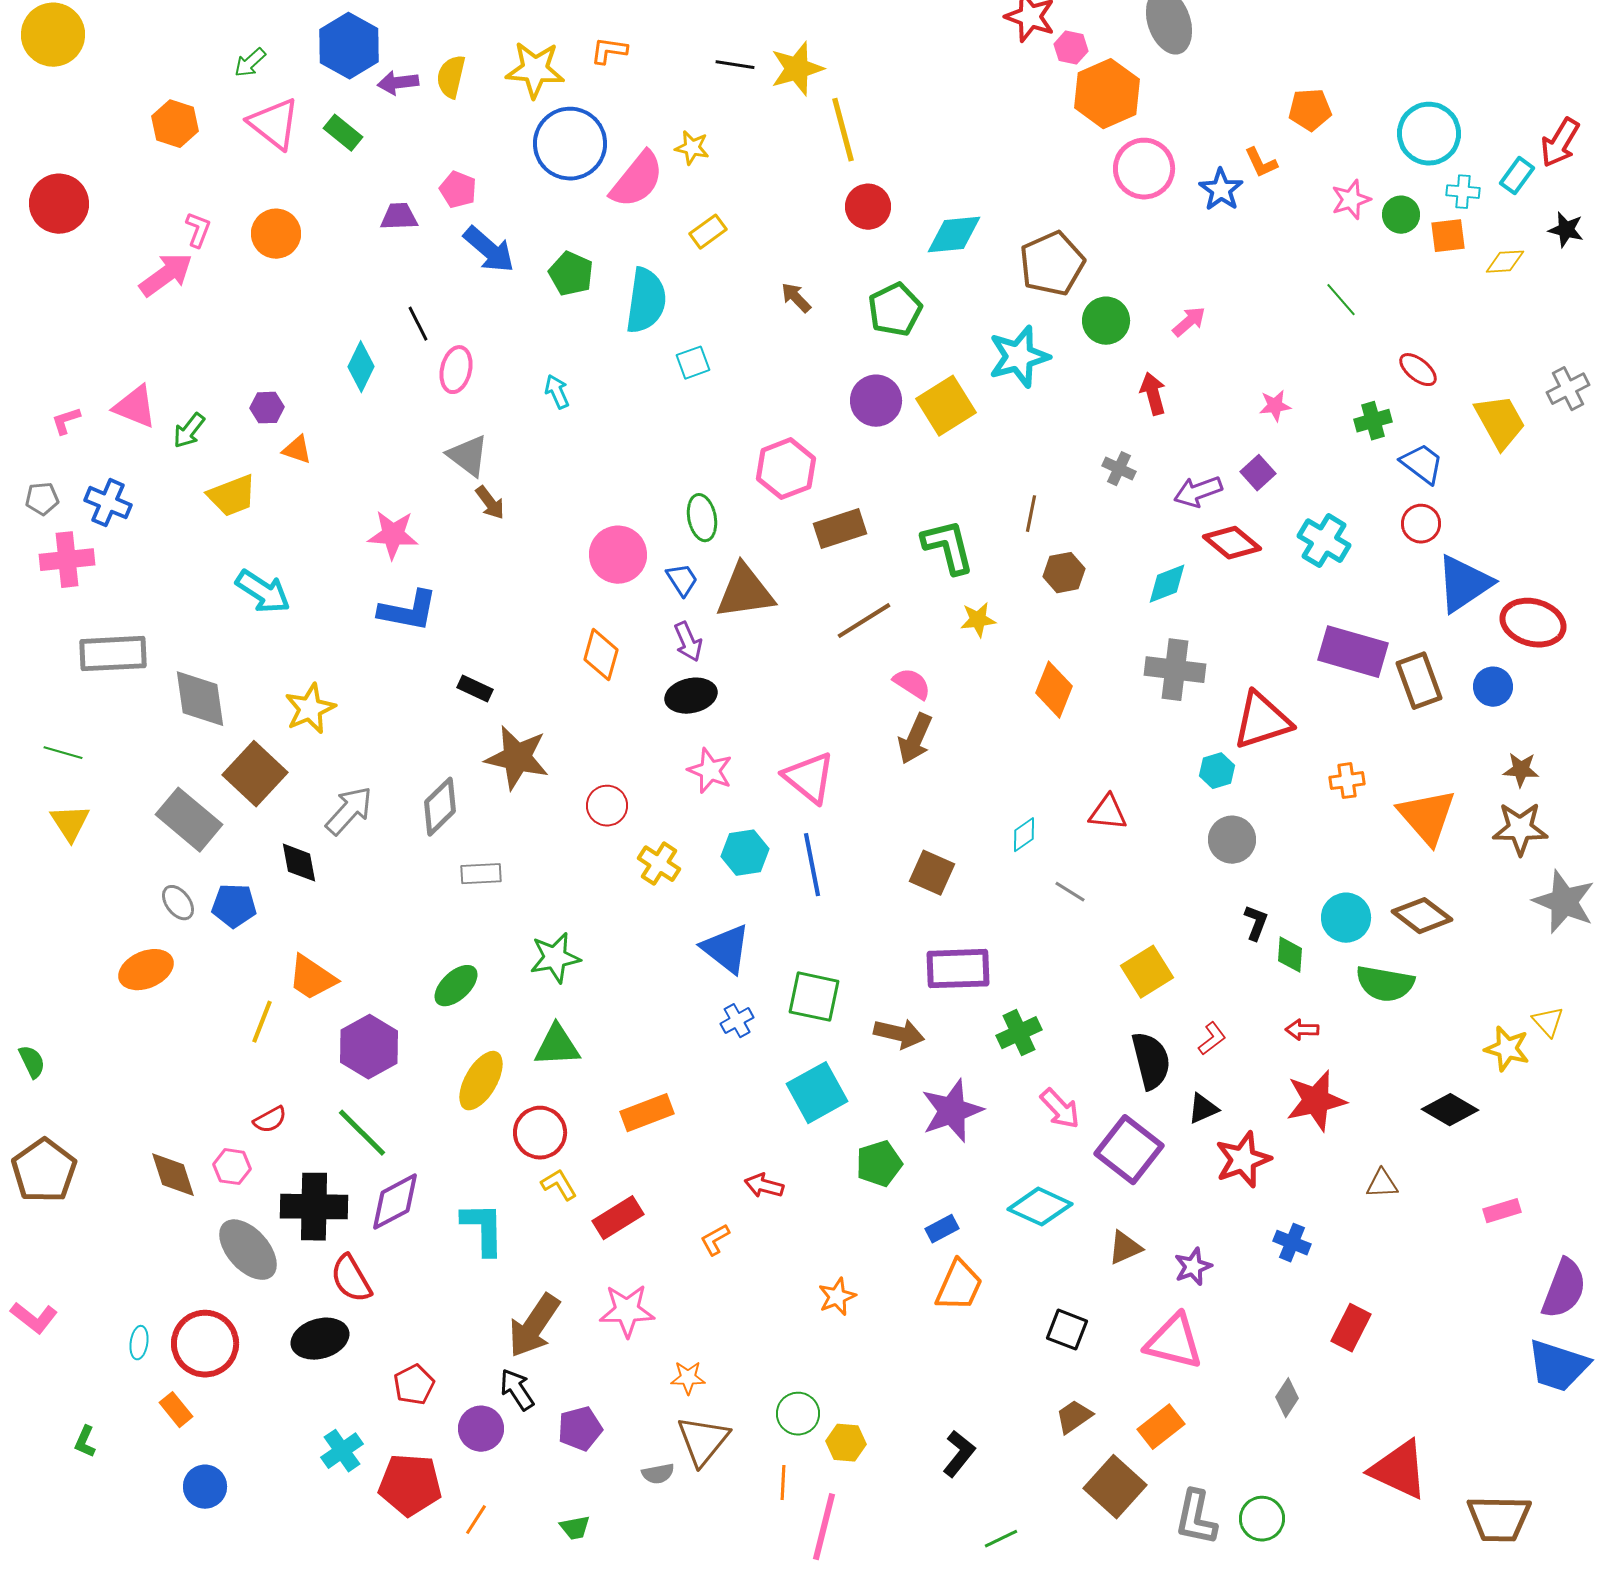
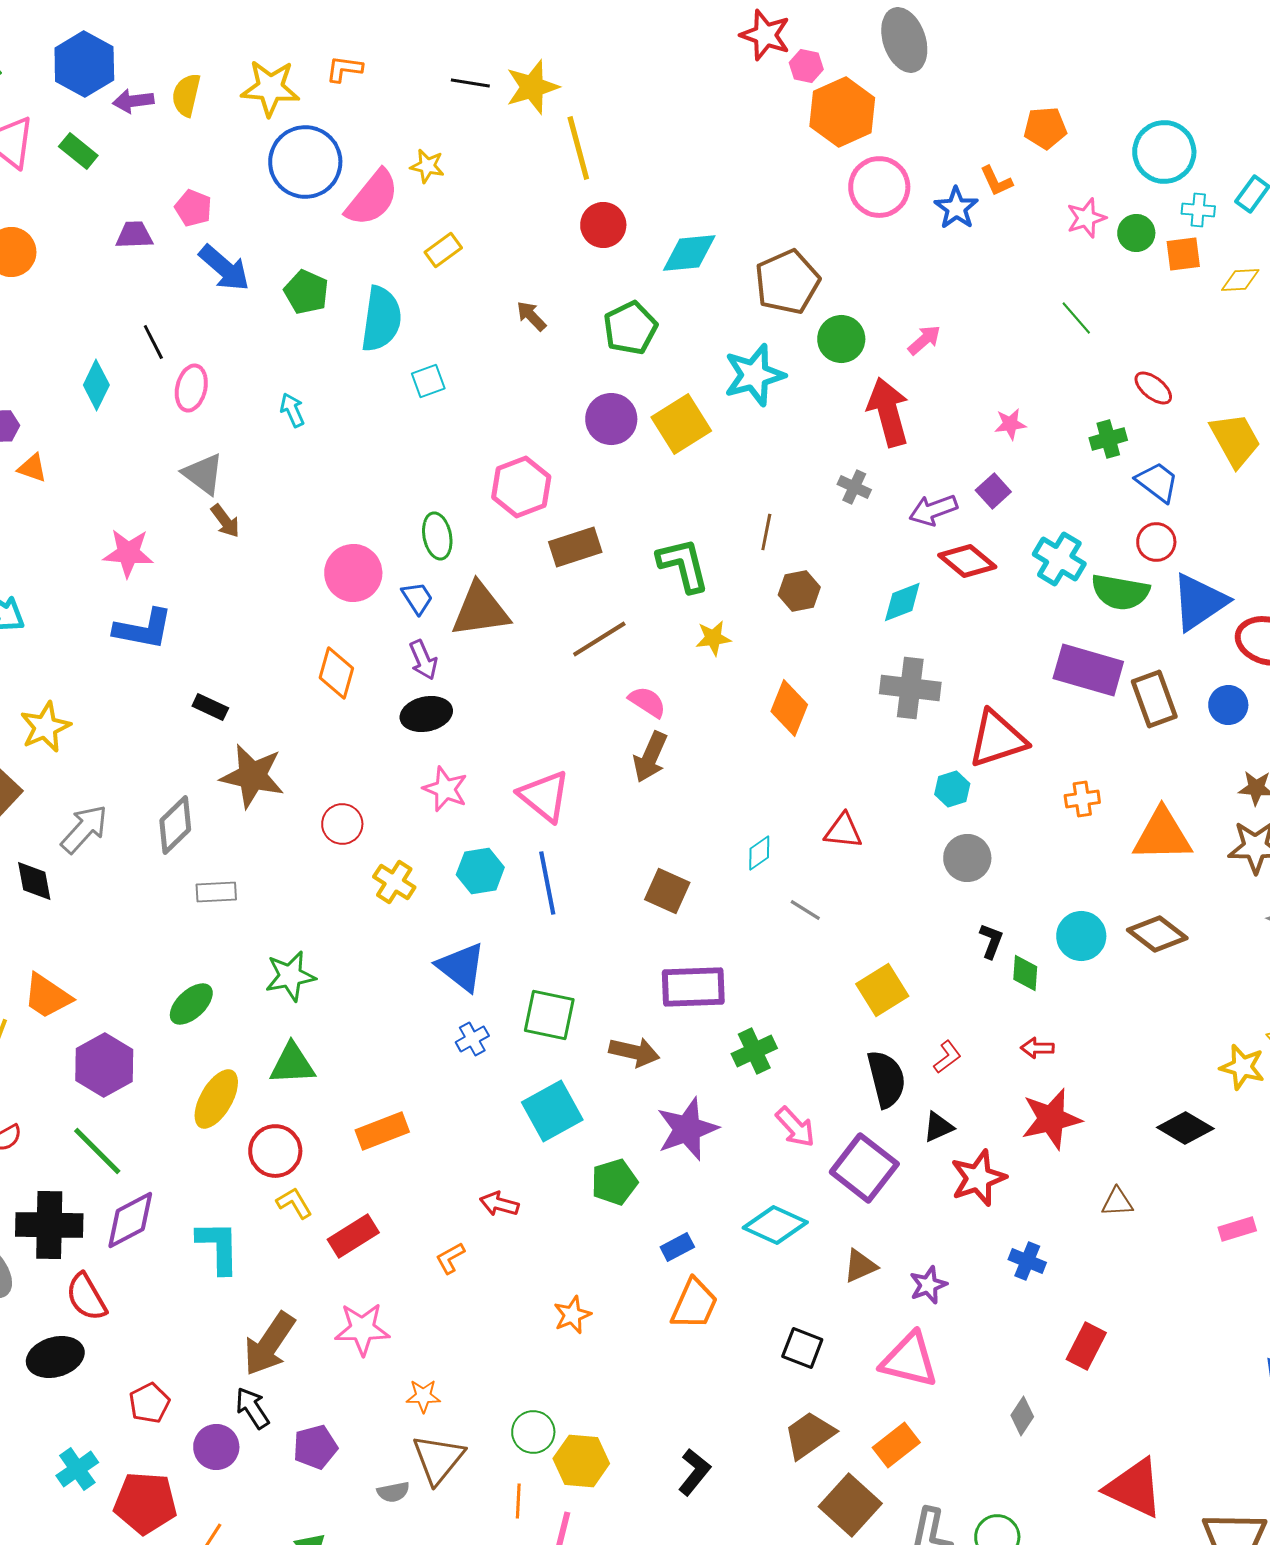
red arrow: (1153, 394) -> (888, 412), size x1.6
orange triangle: (1427, 817) -> (1162, 835), turned -50
green semicircle: (1385, 984) -> (1120, 592), moved
brown trapezoid: (1074, 1417) -> (809, 1435), size x1.4
yellow hexagon: (846, 1443) -> (581, 1461), size x1.4

